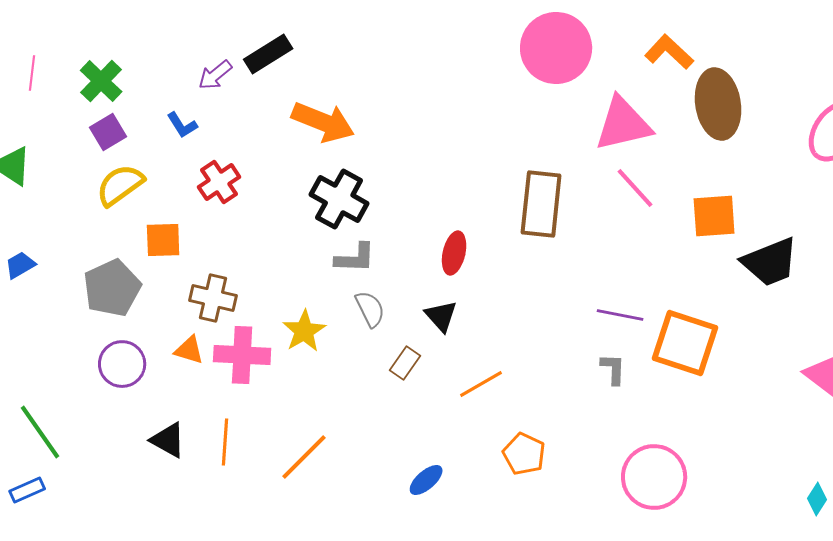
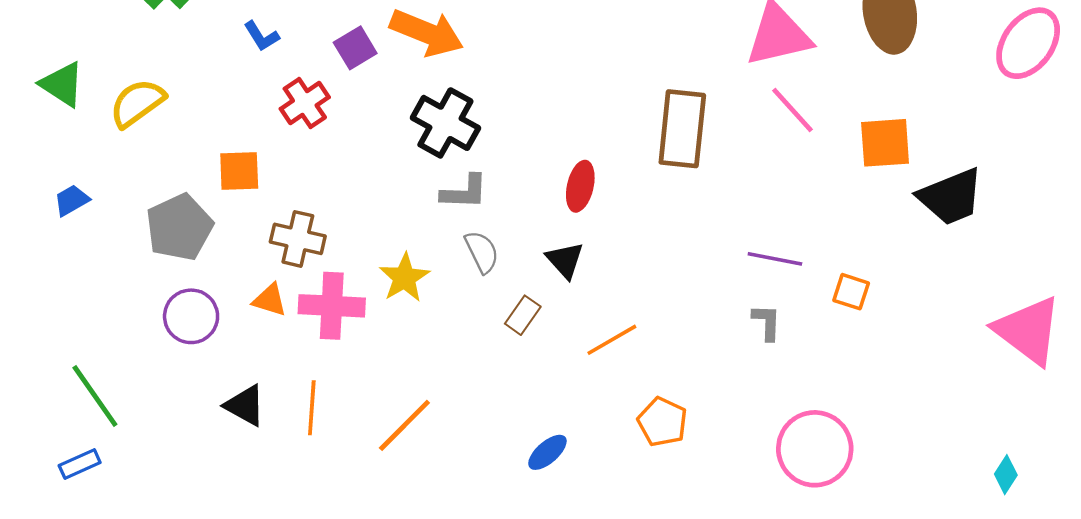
purple square: (108, 132) -> (355, 48), moved
yellow semicircle: (120, 185) -> (137, 103), moved
orange square: (685, 343) -> (851, 292), size x0.5

